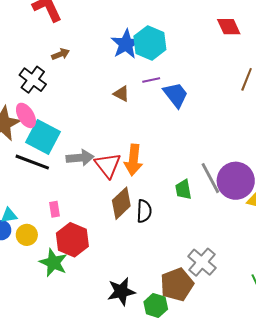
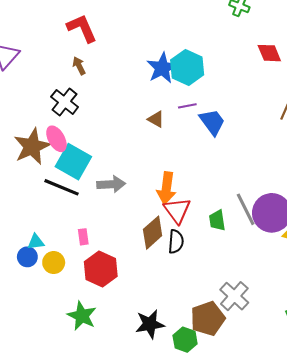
brown arrow: (61, 54) -> (79, 66), moved, turned -96
red triangle: (108, 165) -> (177, 210), moved
green star: (53, 263) -> (82, 316), moved

